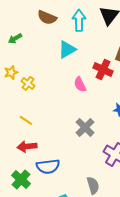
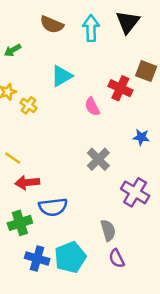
cyan triangle: (67, 49) -> (62, 76), moved
yellow line: (26, 120) -> (13, 158), moved
green cross: (21, 179) -> (20, 223), turned 30

